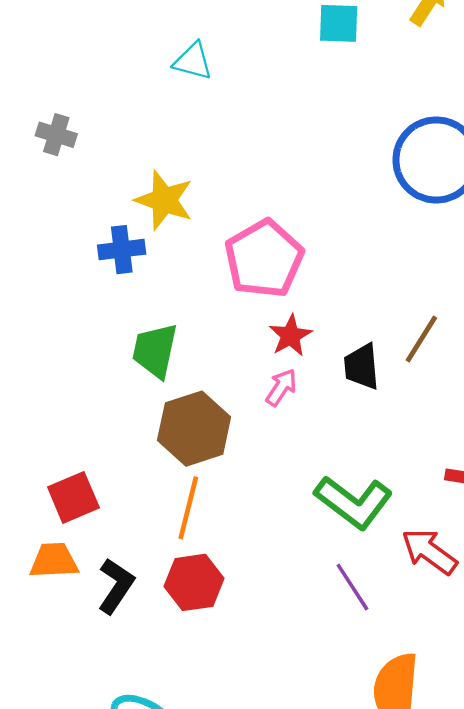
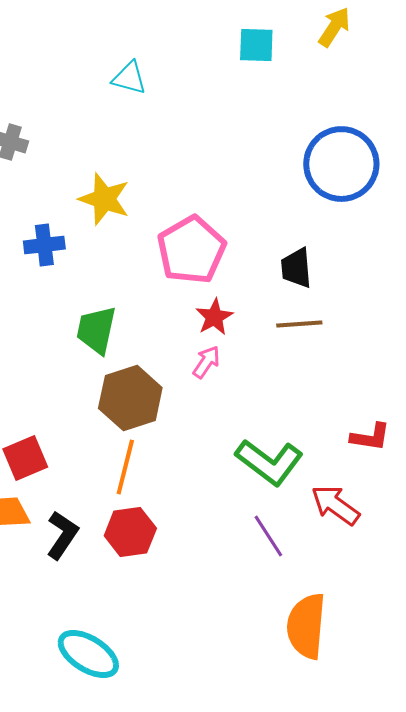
blue cross: (122, 250) -> (44, 245), moved
brown line: (421, 339) -> (299, 324), moved, turned 54
black trapezoid: (362, 367) -> (296, 268), moved

